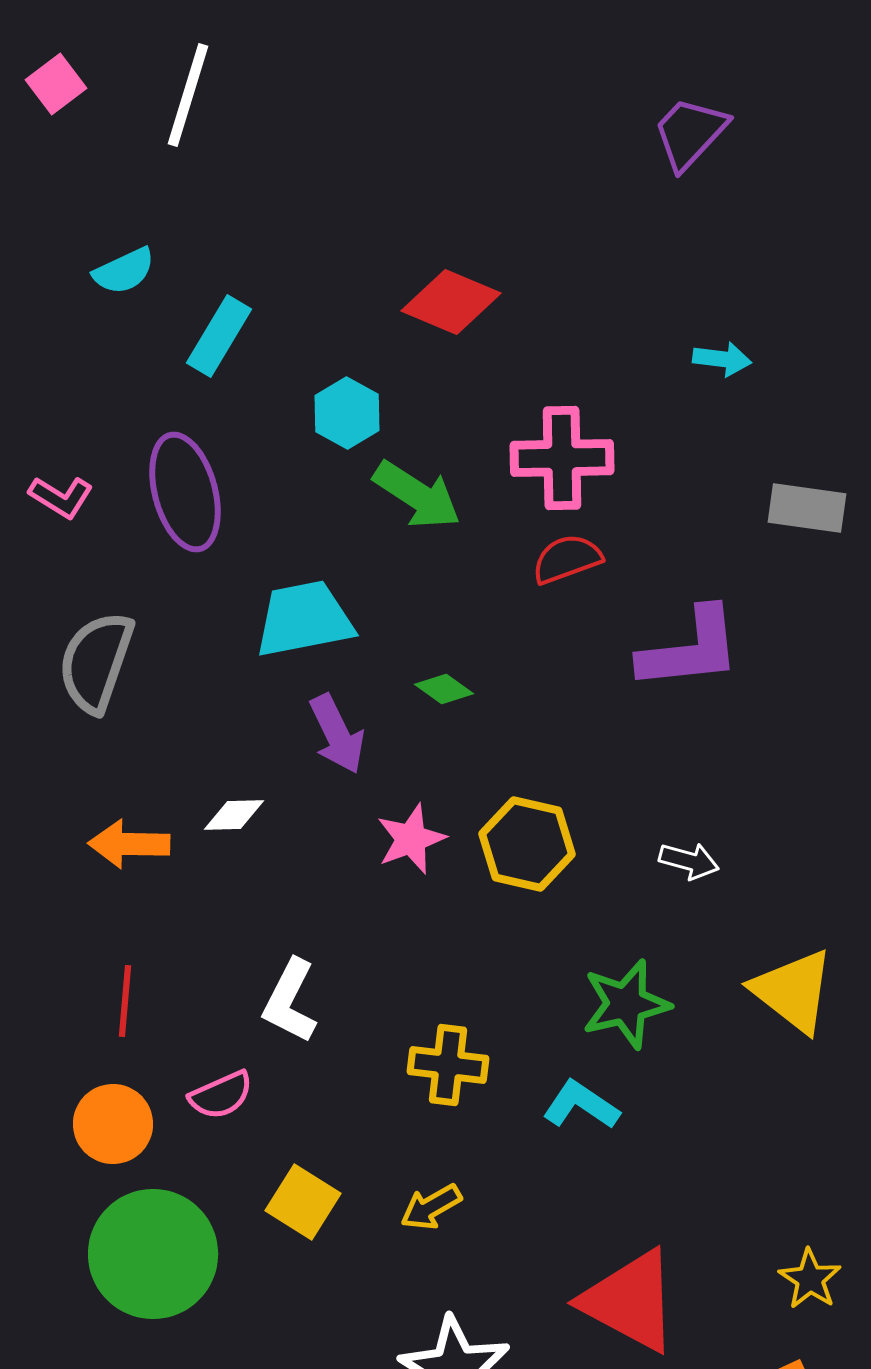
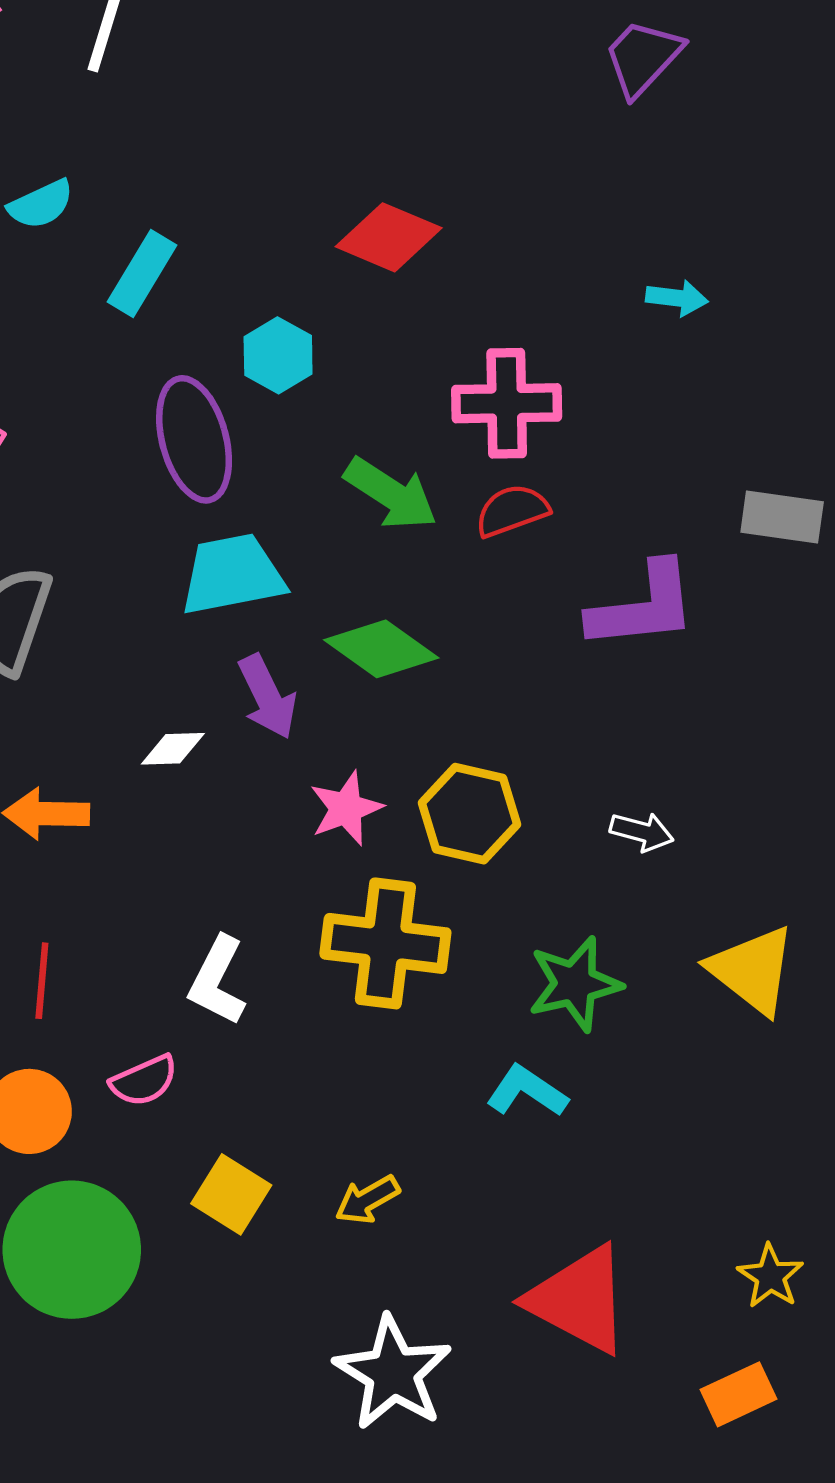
purple ellipse: (185, 492) -> (194, 439), moved
green arrow: (417, 495) -> (391, 494), moved
gray rectangle: (807, 508) -> (782, 517), moved
green diamond: (444, 689) -> (381, 649), size x1.8
white diamond: (234, 815) -> (173, 749), moved
yellow cross: (448, 1065) -> (385, 943), moved, size x1.5

